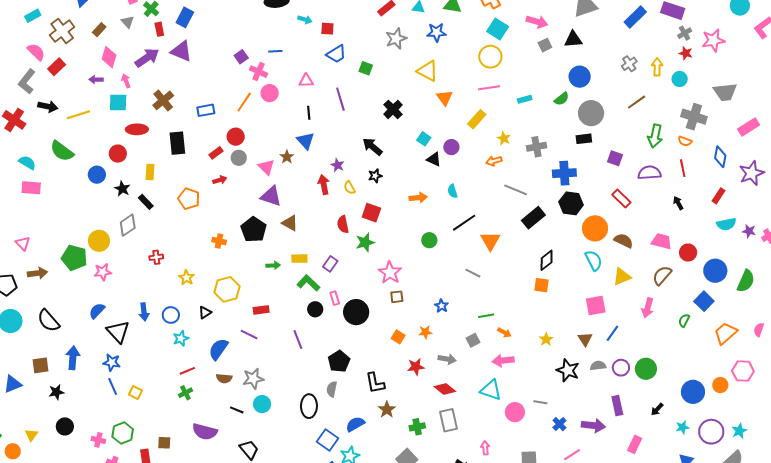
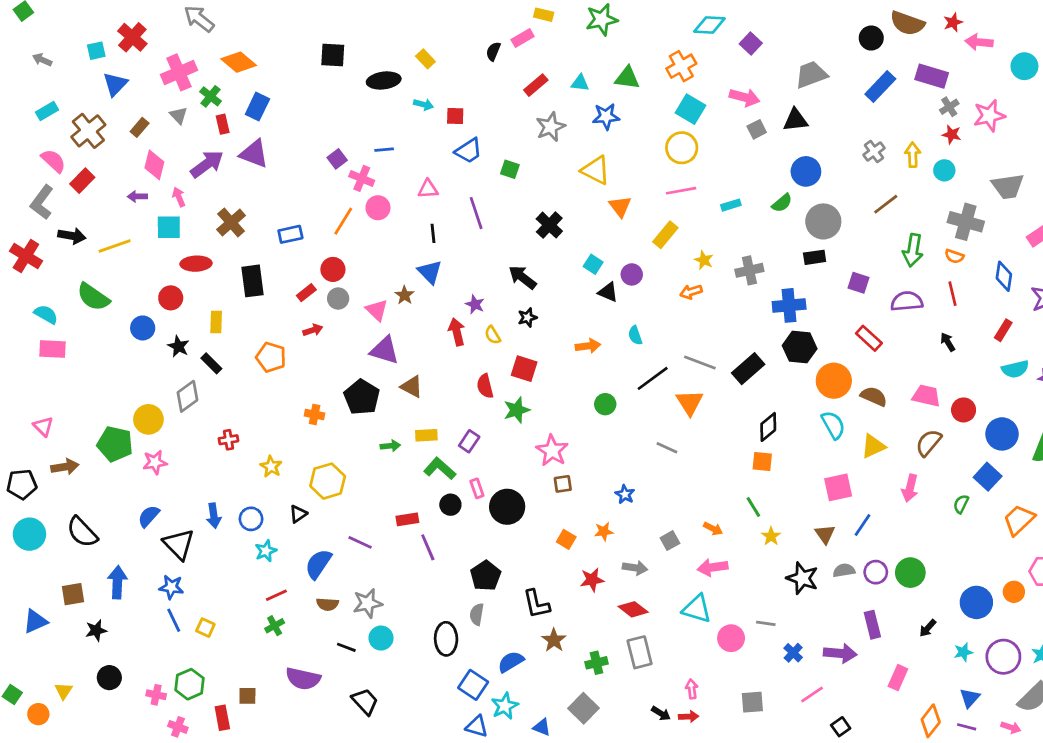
gray line: (516, 190) -> (700, 362), moved
red rectangle: (261, 310) -> (407, 519), moved
green line: (486, 316) -> (753, 507), moved, turned 70

